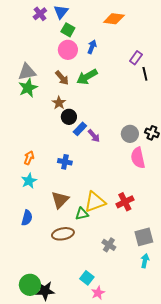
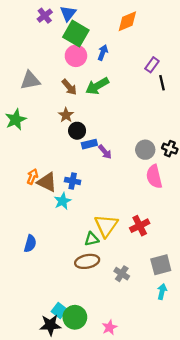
orange diamond: (114, 19) -> (127, 21), turned -30
green square: (68, 30) -> (76, 34), size x1.6
green star: (28, 88) -> (16, 120), moved
blue rectangle: (80, 129) -> (89, 144), turned 32
cyan star: (29, 181) -> (63, 201), moved
brown triangle: (60, 200) -> (47, 182), moved, turned -48
yellow triangle: (95, 202) -> (106, 226), turned -35
brown ellipse: (63, 234) -> (87, 261), moved
cyan square: (87, 278) -> (59, 311), moved
green circle: (30, 285) -> (75, 317), moved

